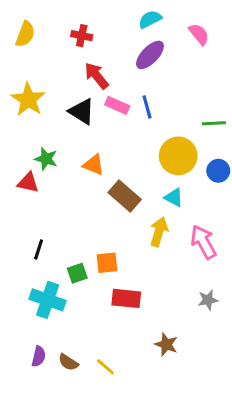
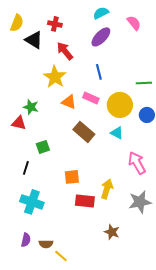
yellow star: (28, 99) -> (55, 77), moved
pink rectangle: (117, 105) -> (91, 98), moved
black triangle: (82, 111) -> (34, 40), moved
orange triangle: (94, 165) -> (69, 102), moved
yellow arrow: (159, 232) -> (107, 189), moved
green square: (77, 273) -> (43, 147), moved
gray star: (208, 300) -> (140, 202), size x1.6
brown semicircle: (68, 362) -> (46, 244), turned -32
yellow line: (105, 367) -> (61, 256), moved

